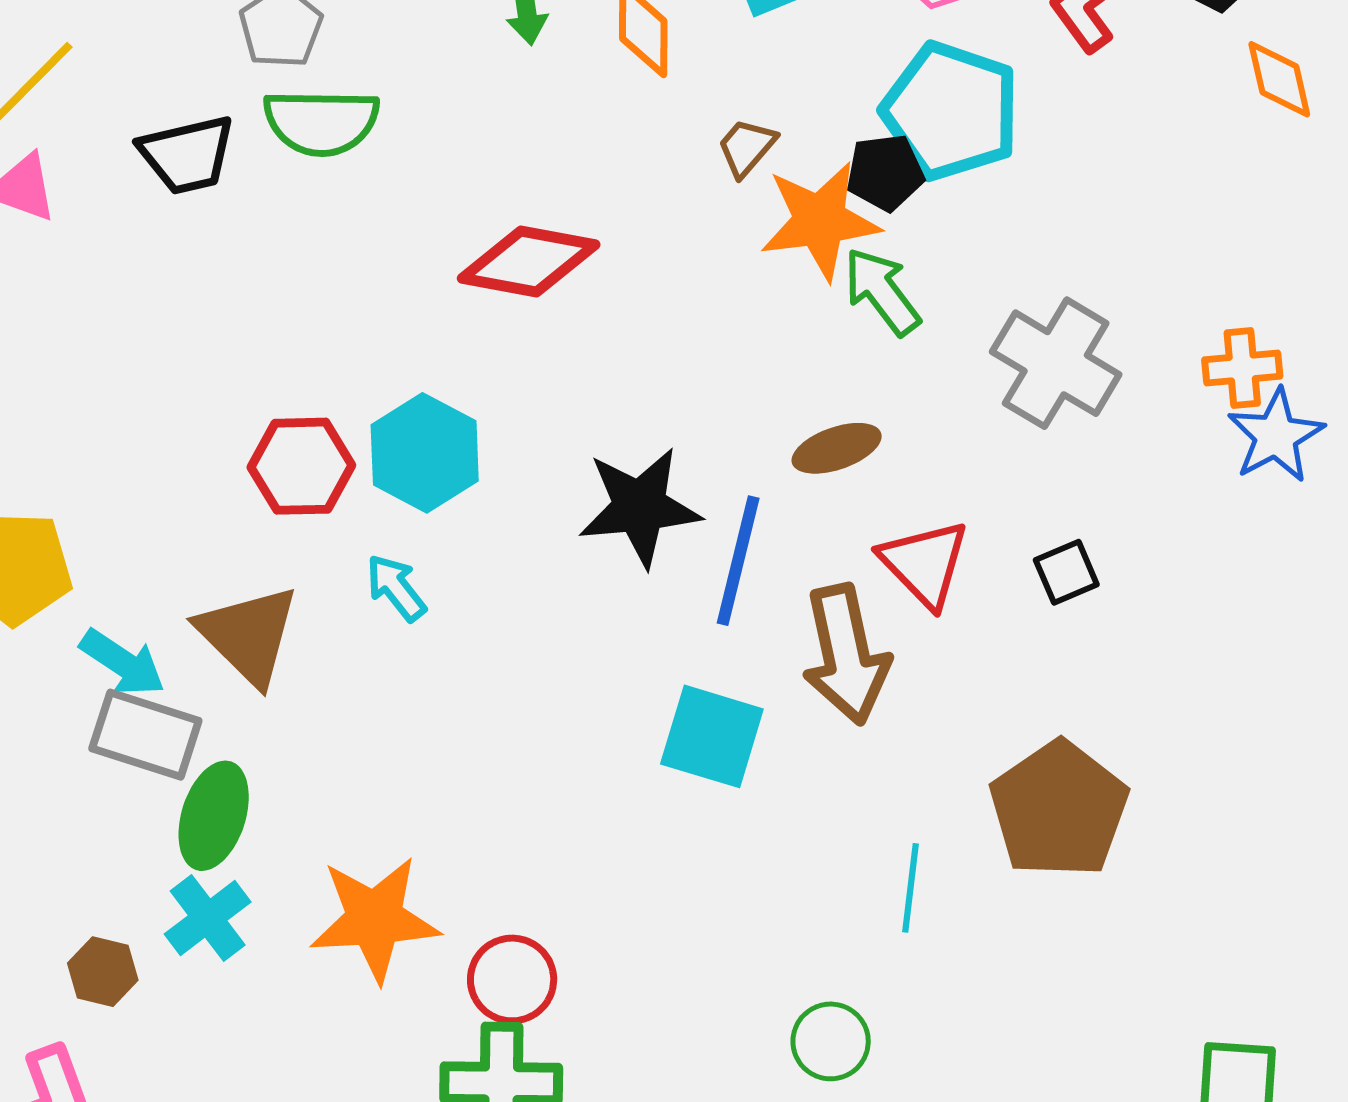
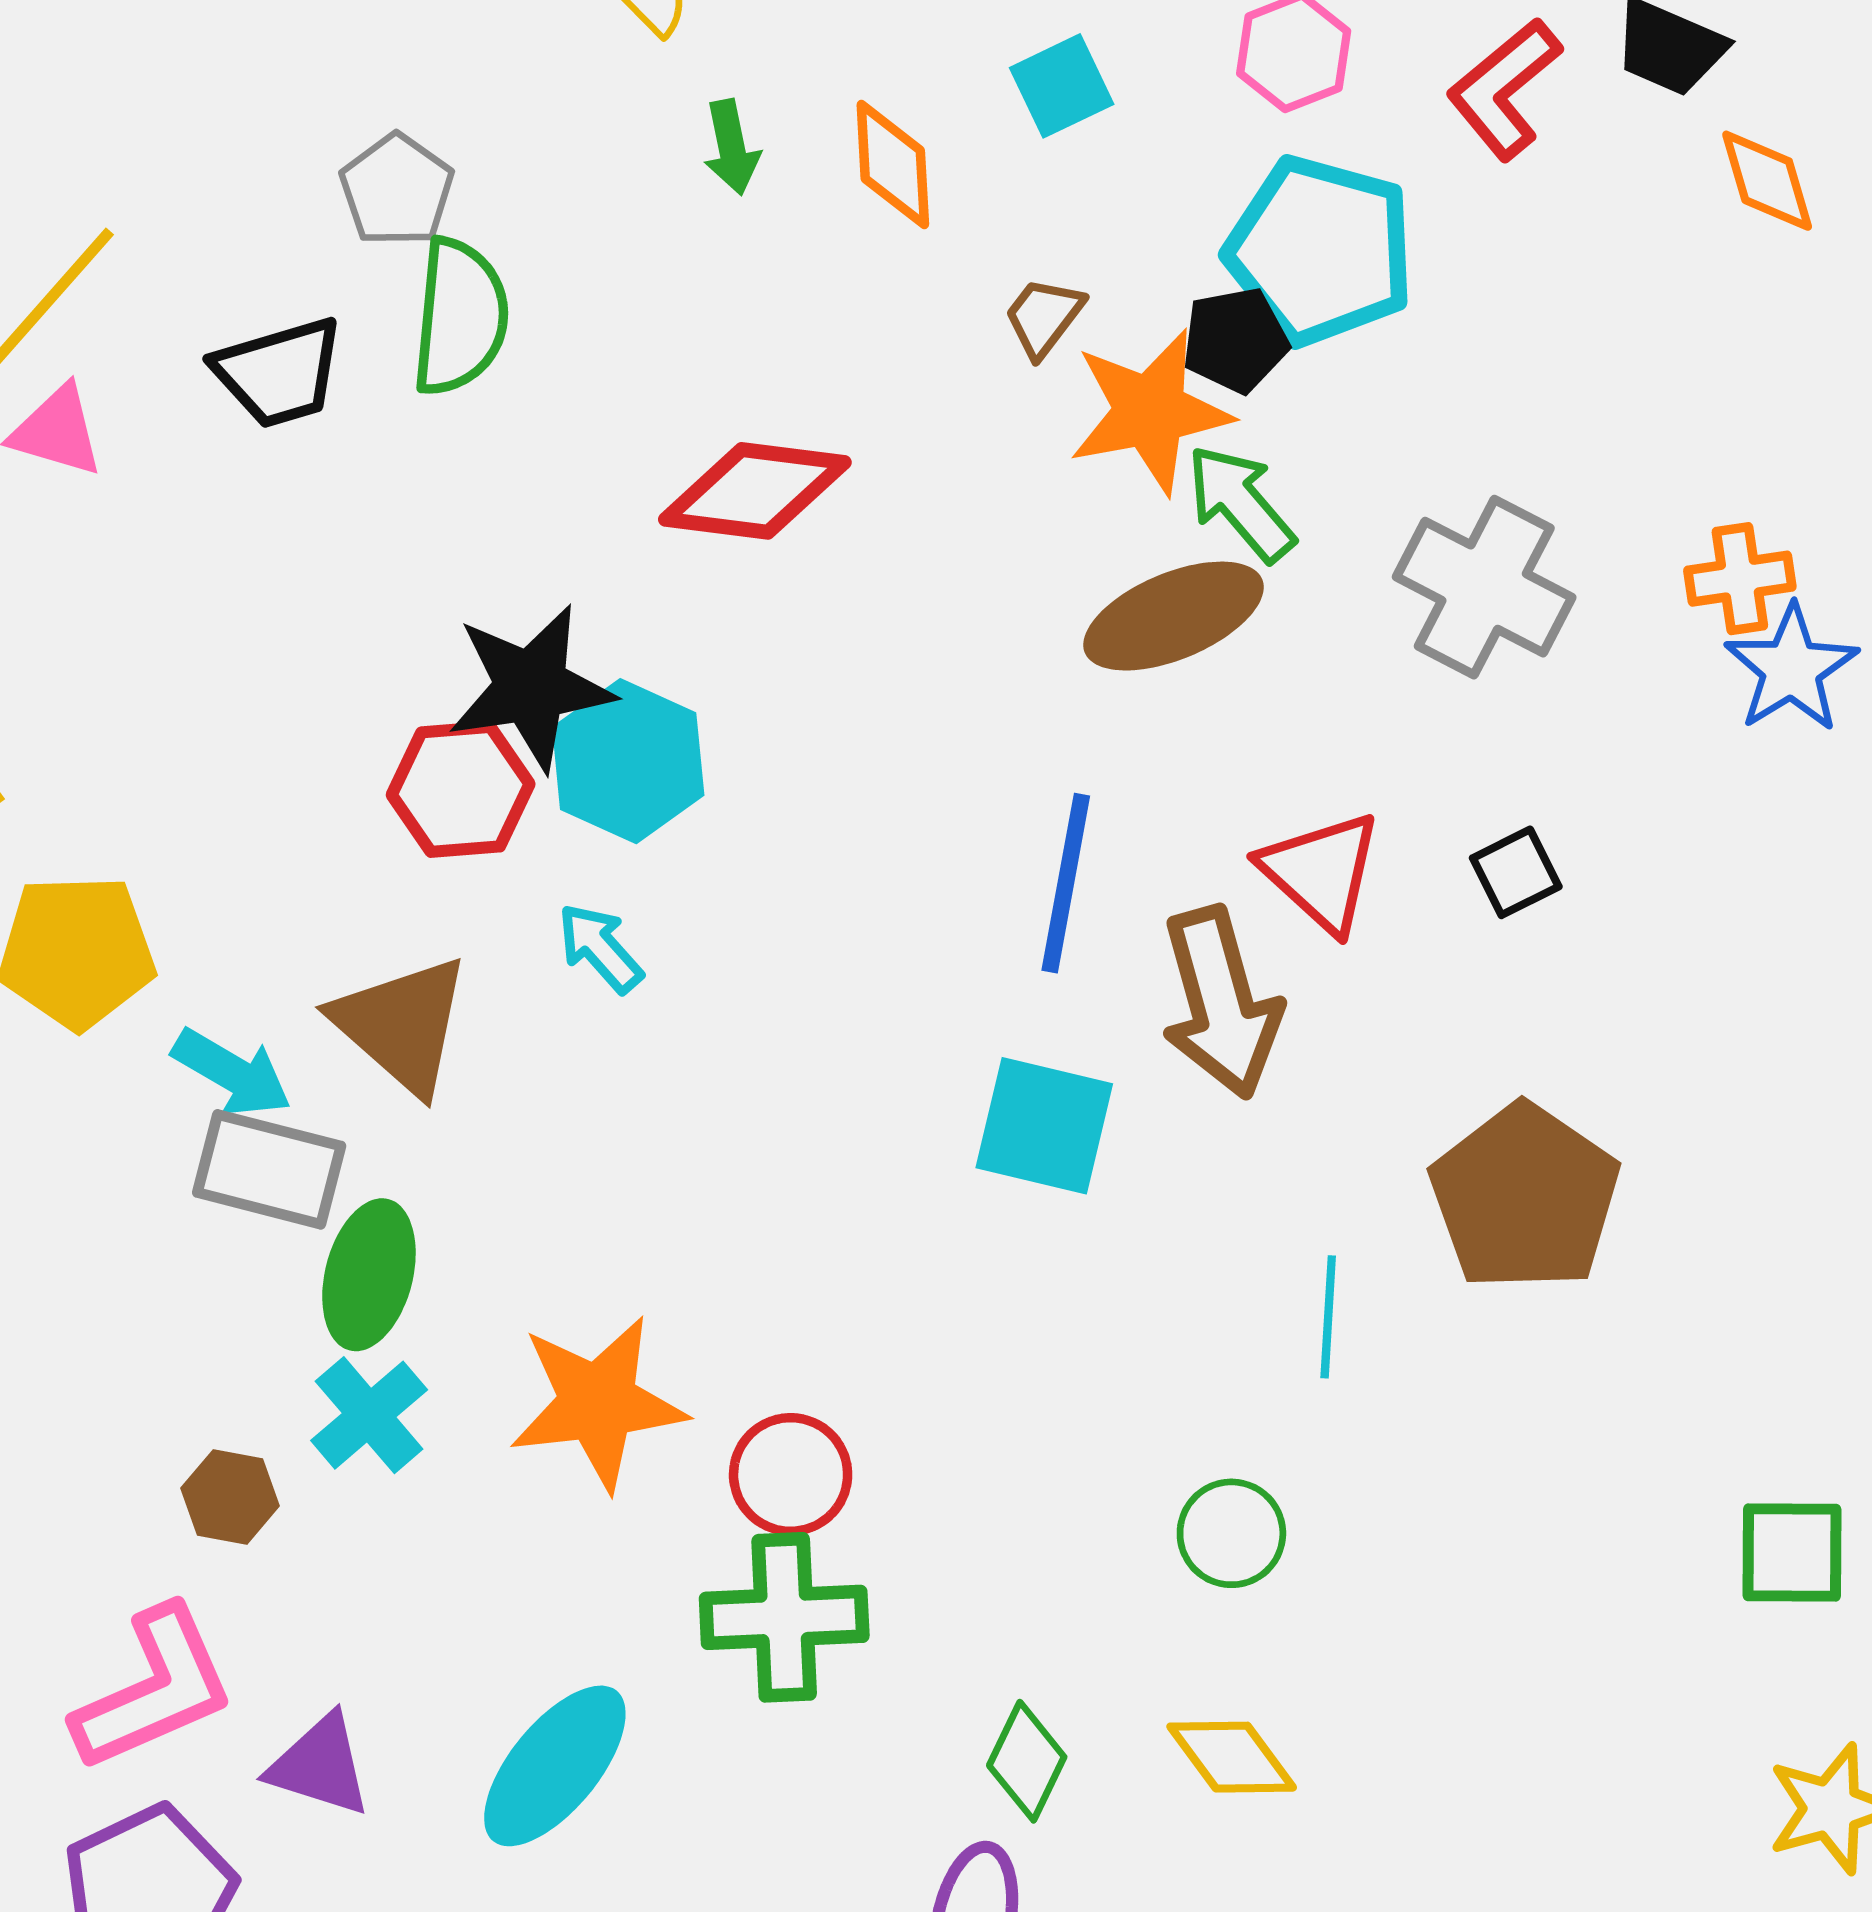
green semicircle: (321, 122) -> (460, 317), turned -82
brown ellipse: (837, 448) -> (1174, 616), moved, size x1.5
black star: (640, 507) -> (531, 687), moved

